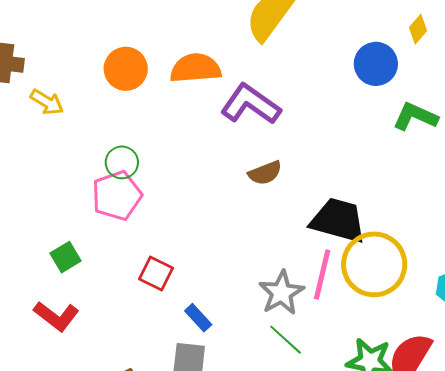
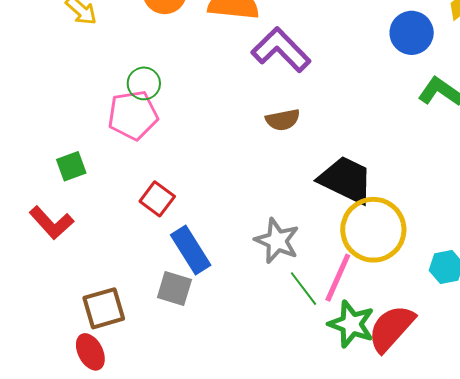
pink line: (322, 274) -> (338, 278), moved
gray star: (281, 293) -> (277, 241), turned -30
blue rectangle: (198, 318) -> (191, 250), size x1.6
green line: (286, 340) -> (303, 289), moved

